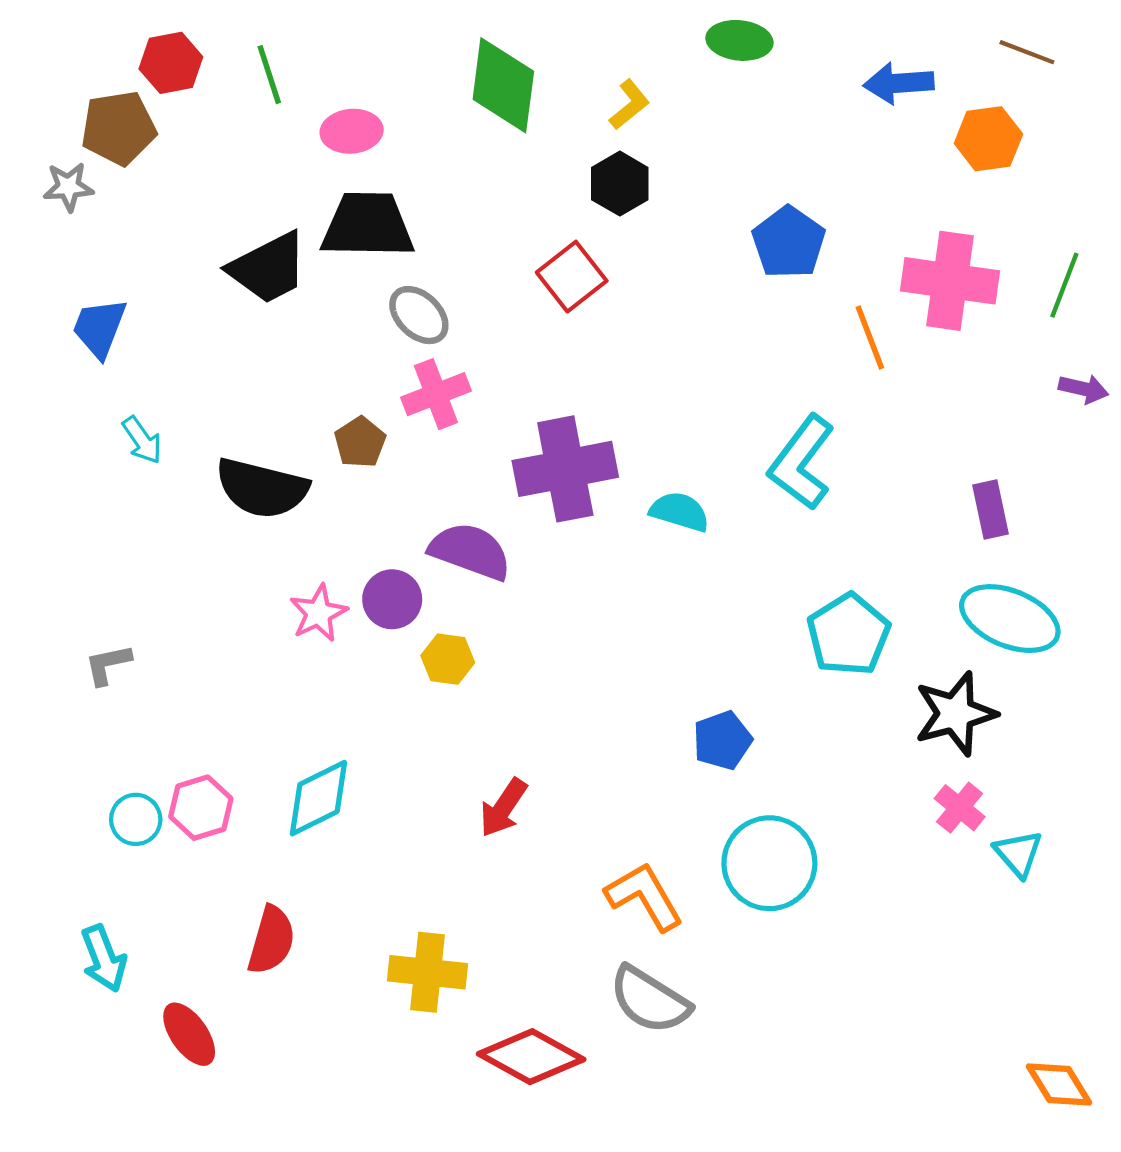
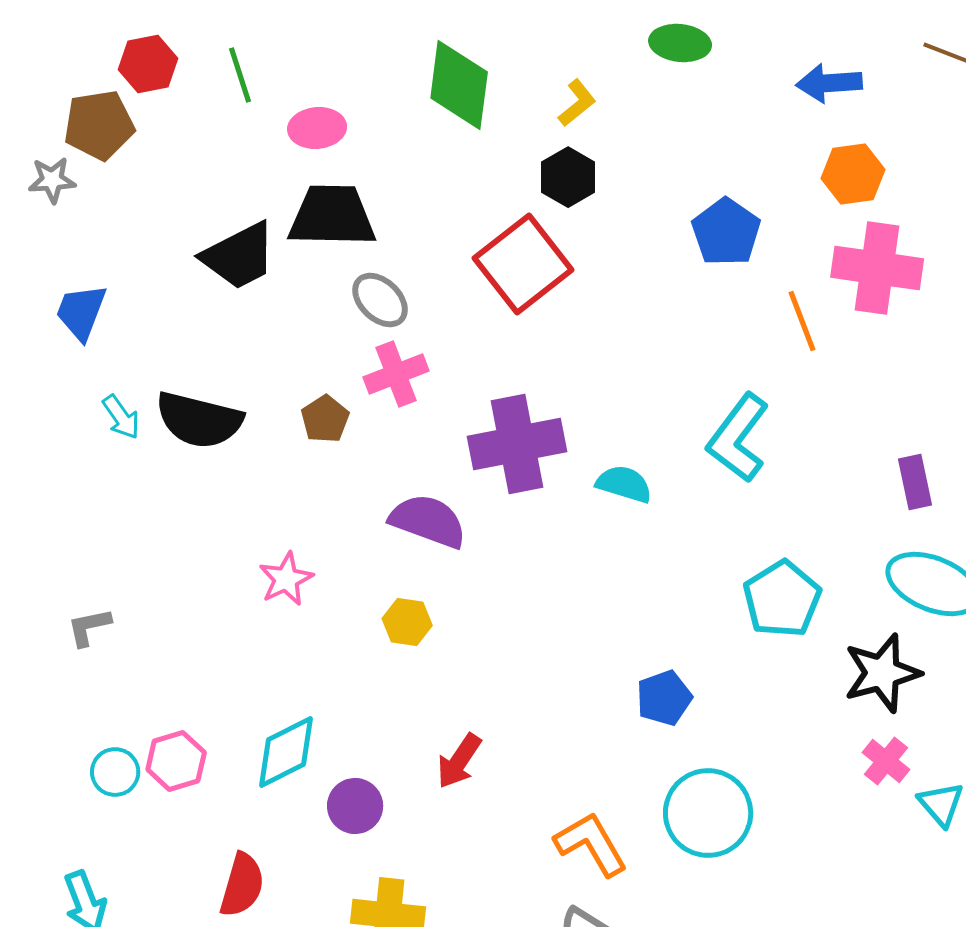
orange hexagon: (988, 139) -> (853, 174), moved
red square: (572, 277) -> (523, 264), size x1.5
black semicircle: (262, 488) -> (199, 420), moved
purple circle: (392, 599) -> (355, 806), moved

